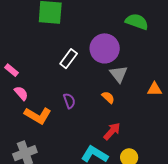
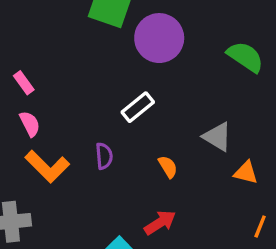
purple circle: (105, 48) -> (159, 38), moved
white rectangle: (69, 59) -> (138, 107), moved
gray triangle: (119, 74) -> (217, 137), moved, turned -36

